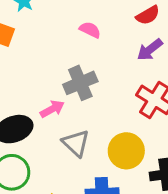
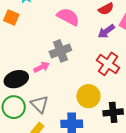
pink semicircle: (90, 30) -> (68, 17), size x1.6
gray triangle: (76, 143) -> (39, 104), moved

